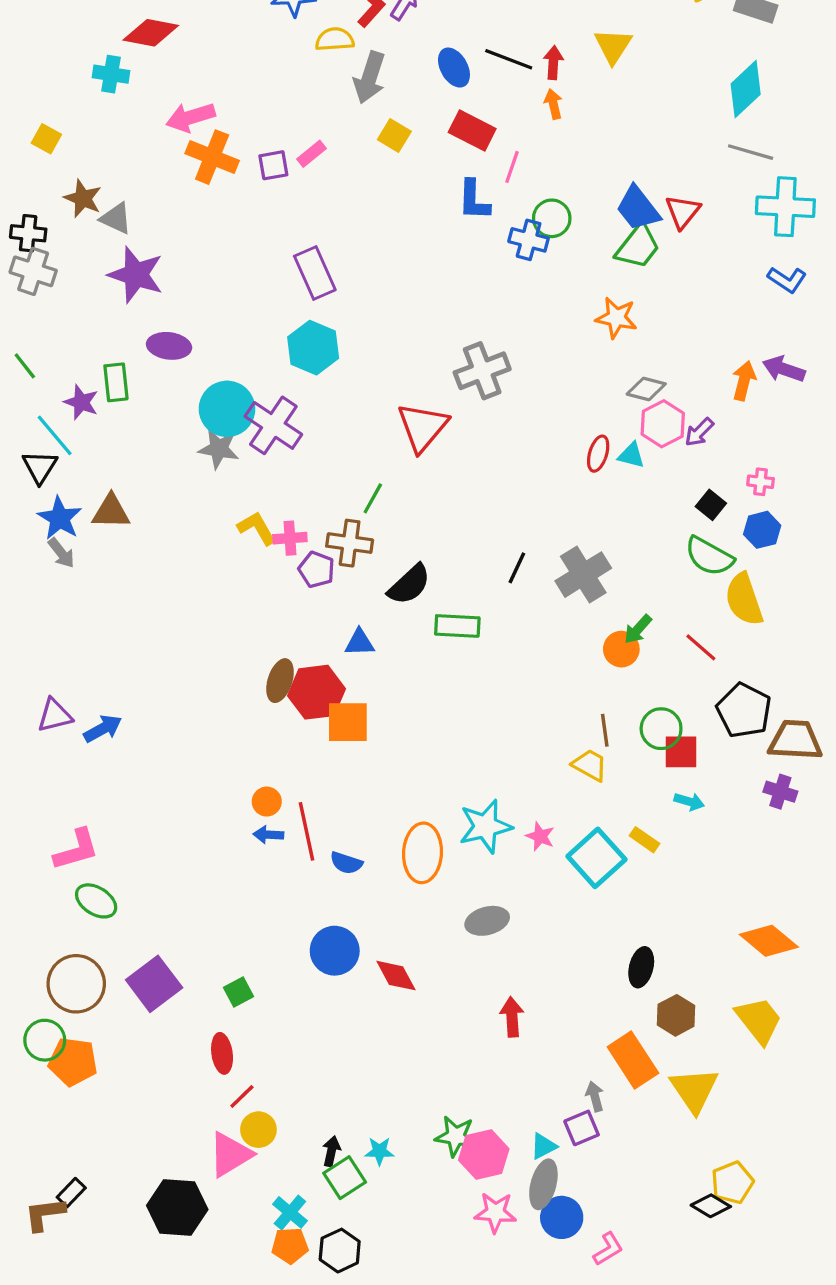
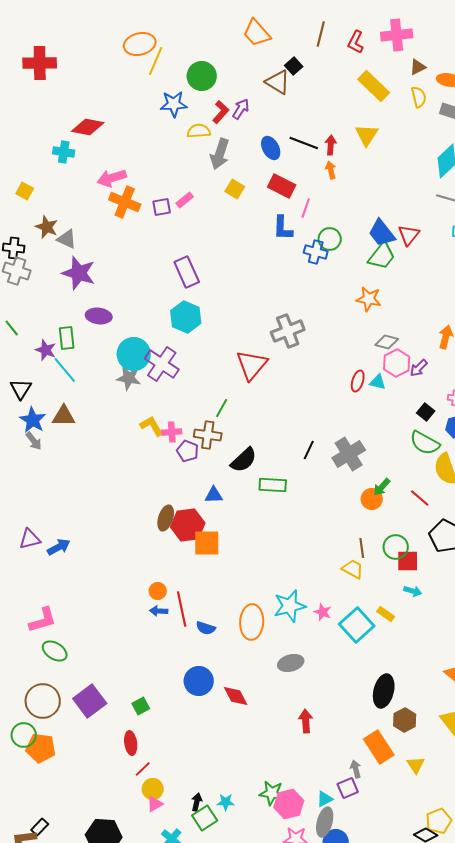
cyan line: (55, 435) -> (65, 370), moved
black ellipse: (641, 967) -> (384, 691), size x1.4
yellow triangle: (694, 1090) -> (416, 765), size x0.6
pink triangle: (230, 1154) -> (155, 804), moved, size x0.6

